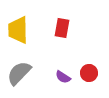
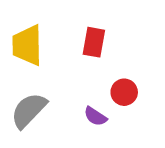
red circle: (89, 73) -> (124, 92), moved

